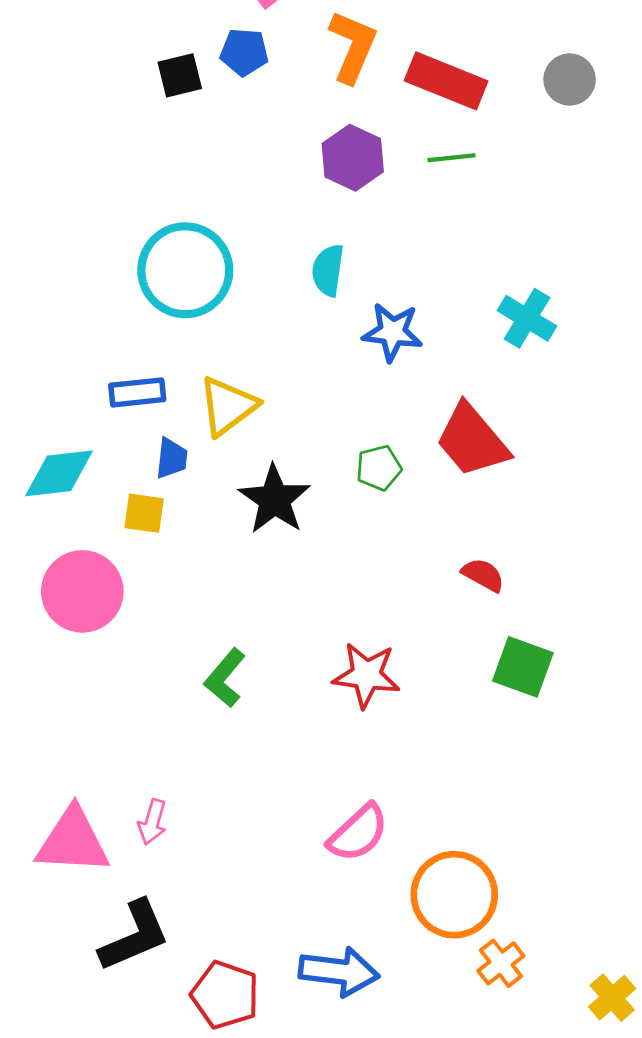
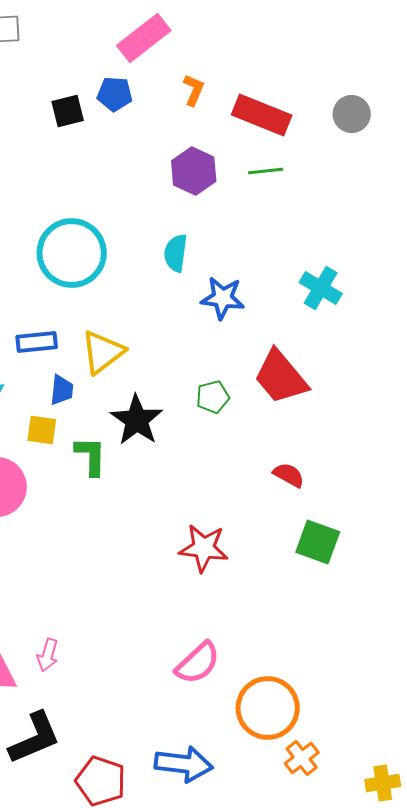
orange L-shape: (353, 47) -> (194, 90), size x0.6
green L-shape: (225, 678) -> (91, 456), moved, turned 141
yellow cross: (612, 998) -> (383, 783), turned 32

